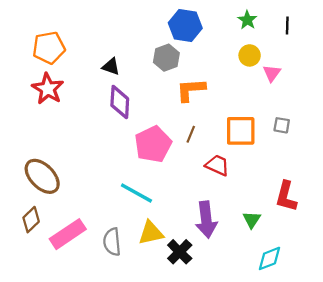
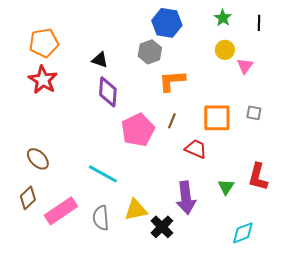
brown ellipse: (42, 176) -> (38, 159), size x0.7
cyan line: (136, 193) -> (103, 174), moved
green triangle: (252, 220) -> (226, 187), moved

